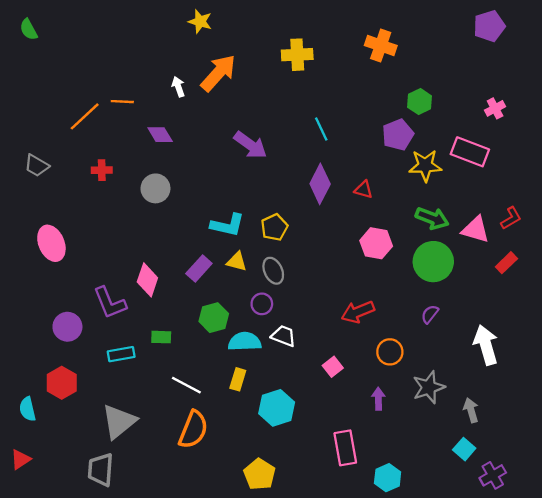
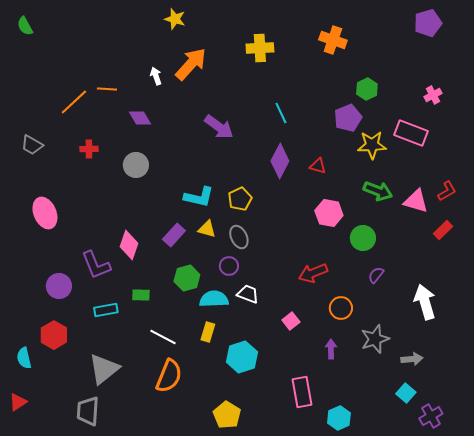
green circle: (433, 262) -> (363, 238), moved, size x0.7
gray arrow: (471, 410) -> (412, 359), turned 100

